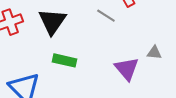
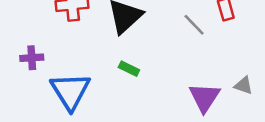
green rectangle: (65, 60) -> (129, 69), size x0.7

